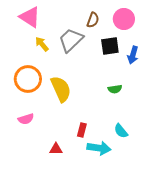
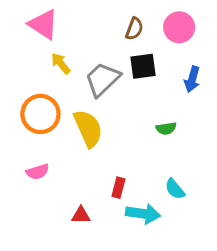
gray trapezoid: (71, 40) -> (103, 79), moved
black square: (110, 46) -> (143, 66), moved

